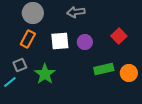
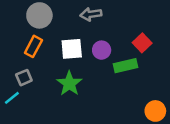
green rectangle: (104, 69) -> (125, 66), moved
orange circle: (129, 73) -> (155, 111), moved
green star: (45, 74) -> (69, 84), moved

